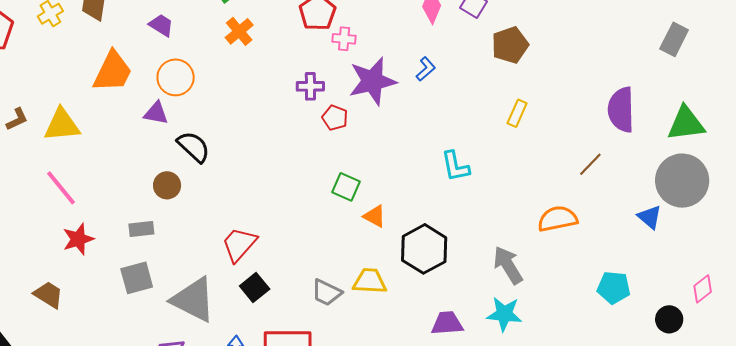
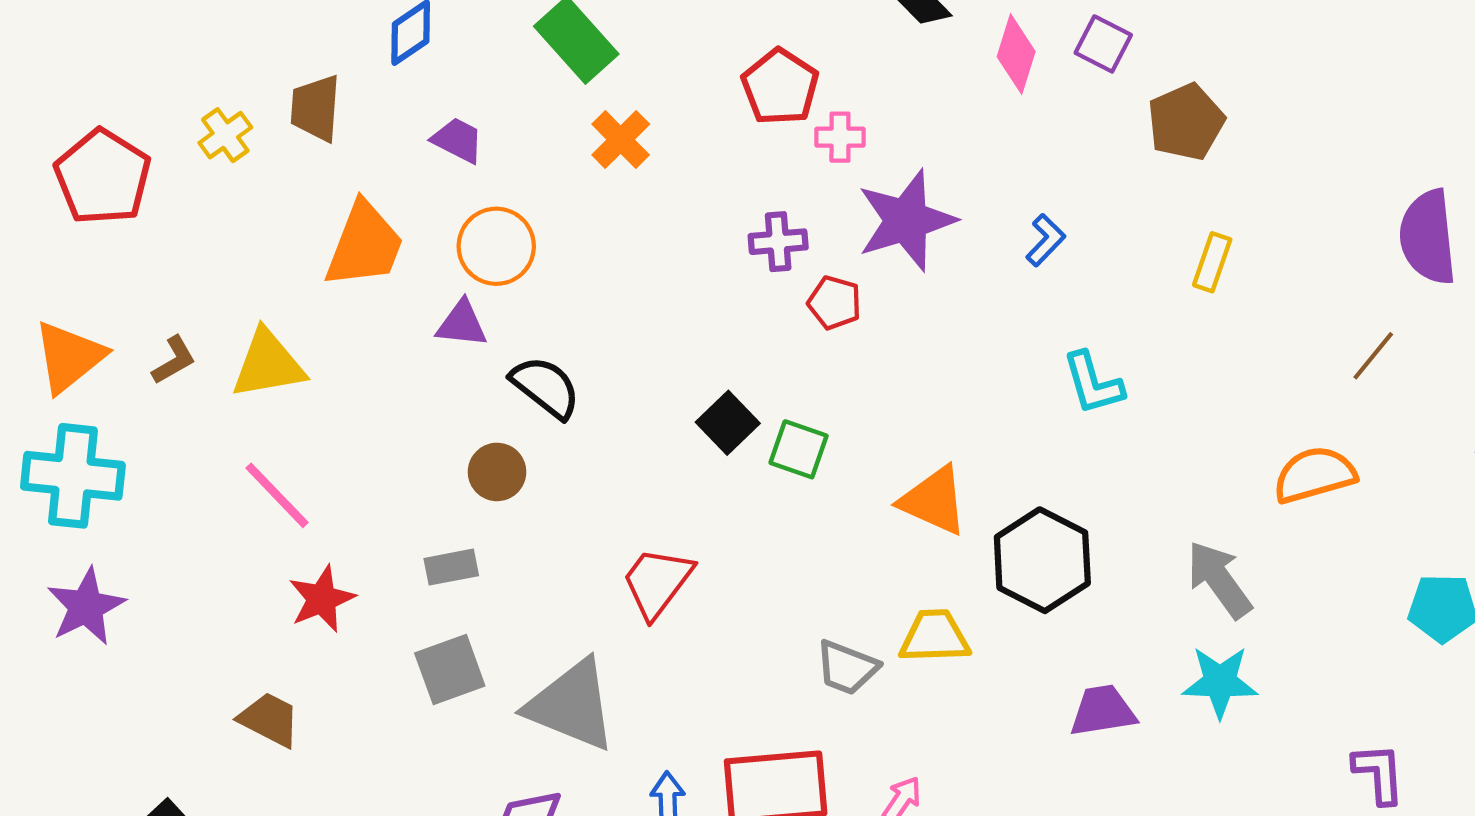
blue L-shape: (426, 69) -> (1046, 240), moved
green square: (346, 187) -> (799, 449), moved
orange triangle: (375, 216) -> (934, 501), size x1.5
black square: (255, 288) -> (728, 423), moved

